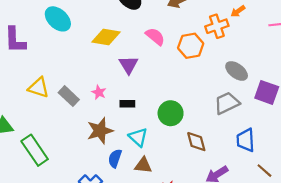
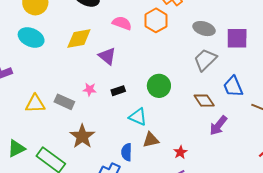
brown star: (100, 131) -> (82, 136), moved
brown diamond: (196, 142) -> (204, 101), moved
blue semicircle: (115, 158) -> (127, 152), moved

